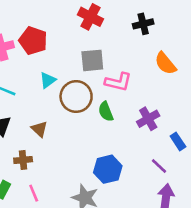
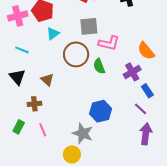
orange semicircle: (165, 63) -> (146, 51), moved
cyan triangle: (48, 80) -> (53, 34), moved
blue rectangle: (178, 141) -> (147, 91), moved

